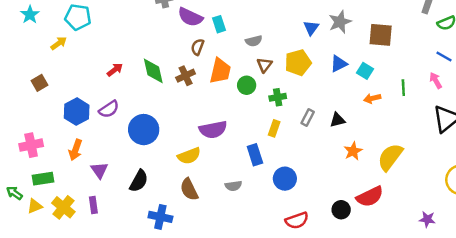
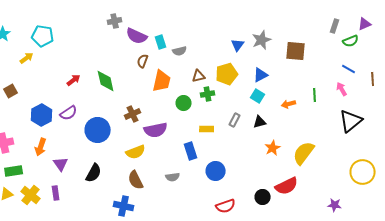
gray semicircle: (254, 41) -> (180, 51), moved
brown triangle: (265, 65) -> (199, 76), turned 40
cyan square: (365, 71) -> (258, 96), moved
brown cross: (186, 76) -> (133, 114), moved
green circle: (247, 85) -> (184, 103), moved
green cross: (278, 97) -> (208, 94), moved
yellow rectangle: (274, 128) -> (207, 129), turned 72
blue cross: (160, 217) -> (124, 206), moved

